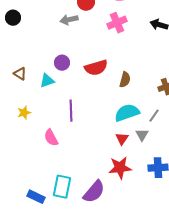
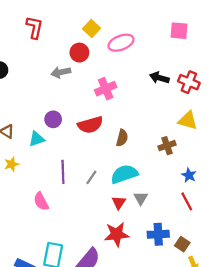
pink cross: (117, 23) -> (106, 89), moved
yellow star: (24, 113) -> (12, 164), moved
gray line: (154, 116) -> (91, 177), moved

